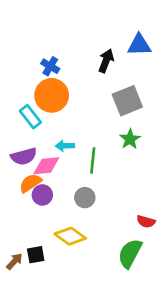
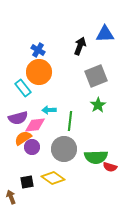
gray circle: (85, 198) -> (64, 149), size x1.6
green semicircle: (130, 253) -> (96, 157), moved, turned -120
black square: (36, 255) -> (27, 182), moved
brown arrow: (14, 261) -> (11, 197), turned -64

